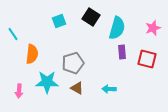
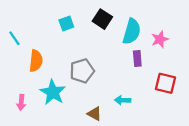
pink star: (153, 28) -> (160, 39), moved
red square: (147, 59) -> (166, 83), moved
cyan star: (47, 82) -> (53, 92), turned 30
brown triangle: (77, 88) -> (94, 114), moved

